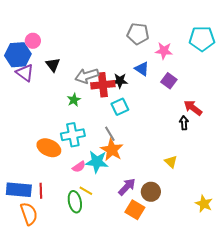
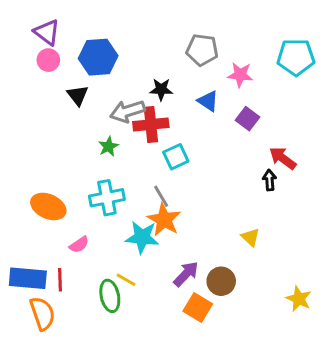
blue hexagon: (18, 55) -> (98, 57), moved
purple triangle: (25, 73) -> (47, 32), moved
black star: (120, 81) -> (161, 89), moved
orange ellipse: (49, 148) -> (48, 207), moved
pink semicircle: (79, 167) -> (79, 245), moved

